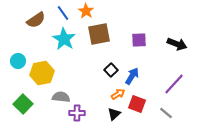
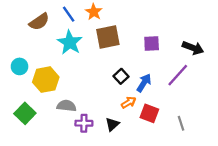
purple line: (174, 84) -> (178, 75), moved
gray line: (166, 113) -> (181, 123), turned 32
black triangle: (114, 114) -> (112, 124), moved

